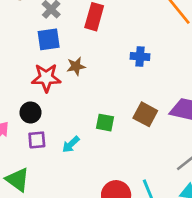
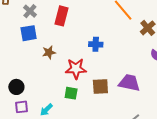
red star: (46, 78) -> (76, 69), moved
brown square: (145, 114) -> (100, 87), turned -30

